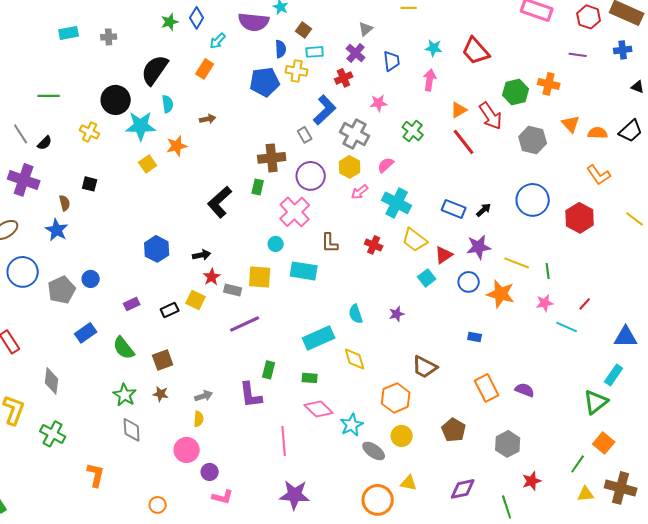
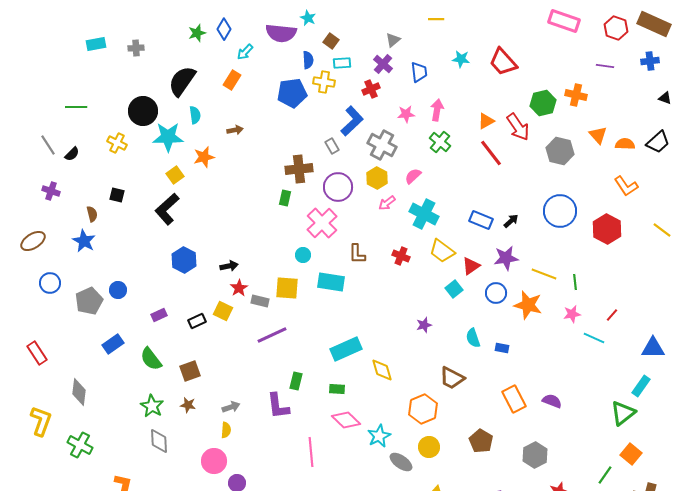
pink arrow: (430, 80) -> (437, 110), moved
purple cross: (24, 180) -> (51, 191), size x0.6
black L-shape: (220, 202) -> (167, 209), moved
blue circle: (23, 272) -> (50, 283), size x0.7
cyan semicircle: (356, 314) -> (473, 338), moved

